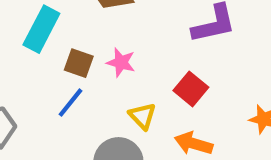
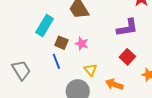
red square: (191, 89) -> (127, 57), moved
blue line: (71, 103) -> (56, 61), turned -63

